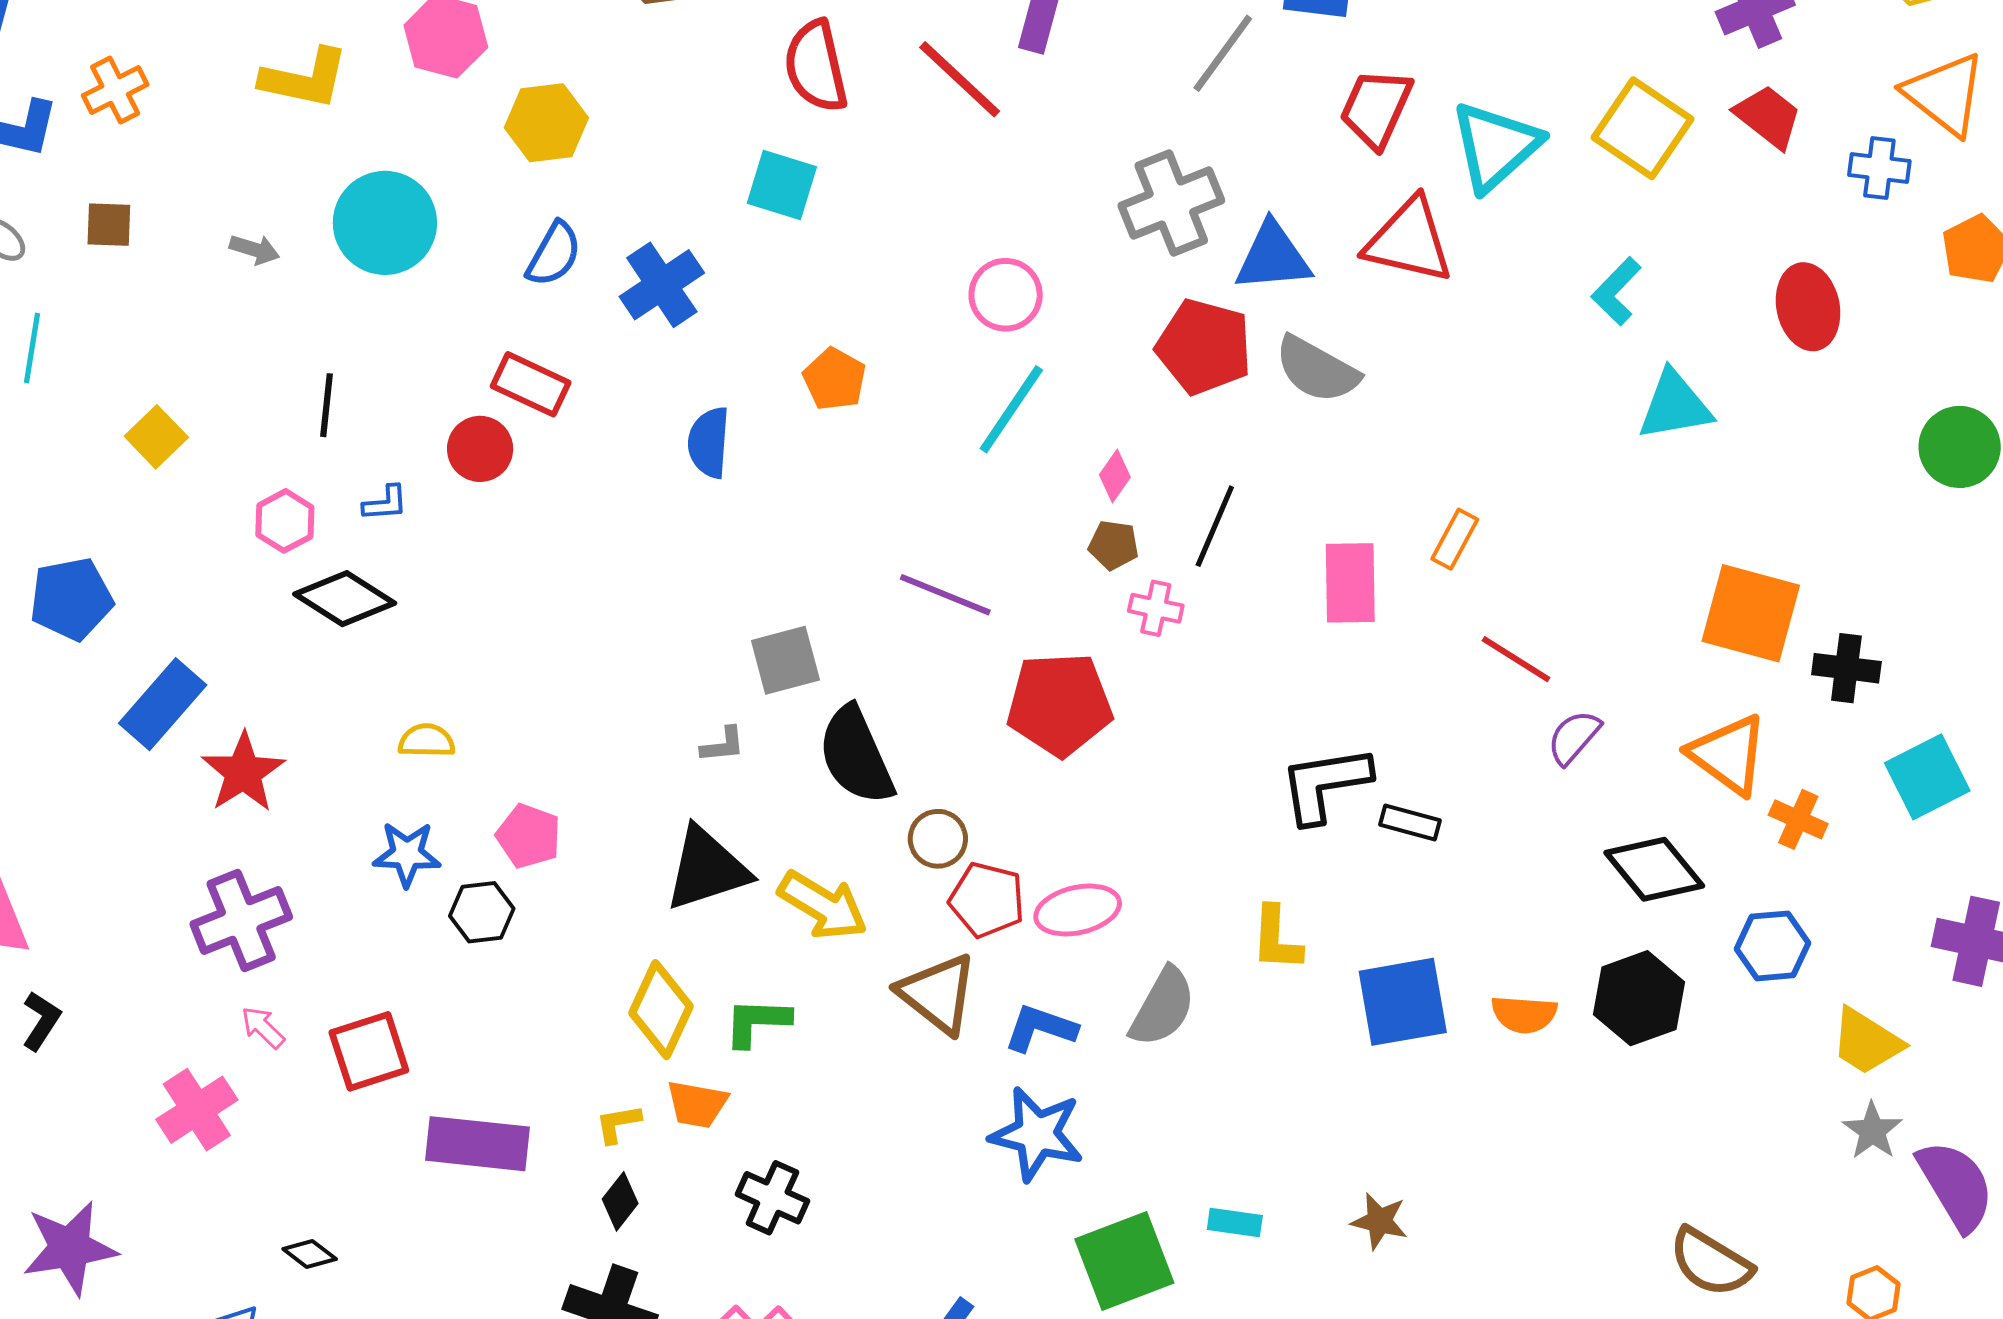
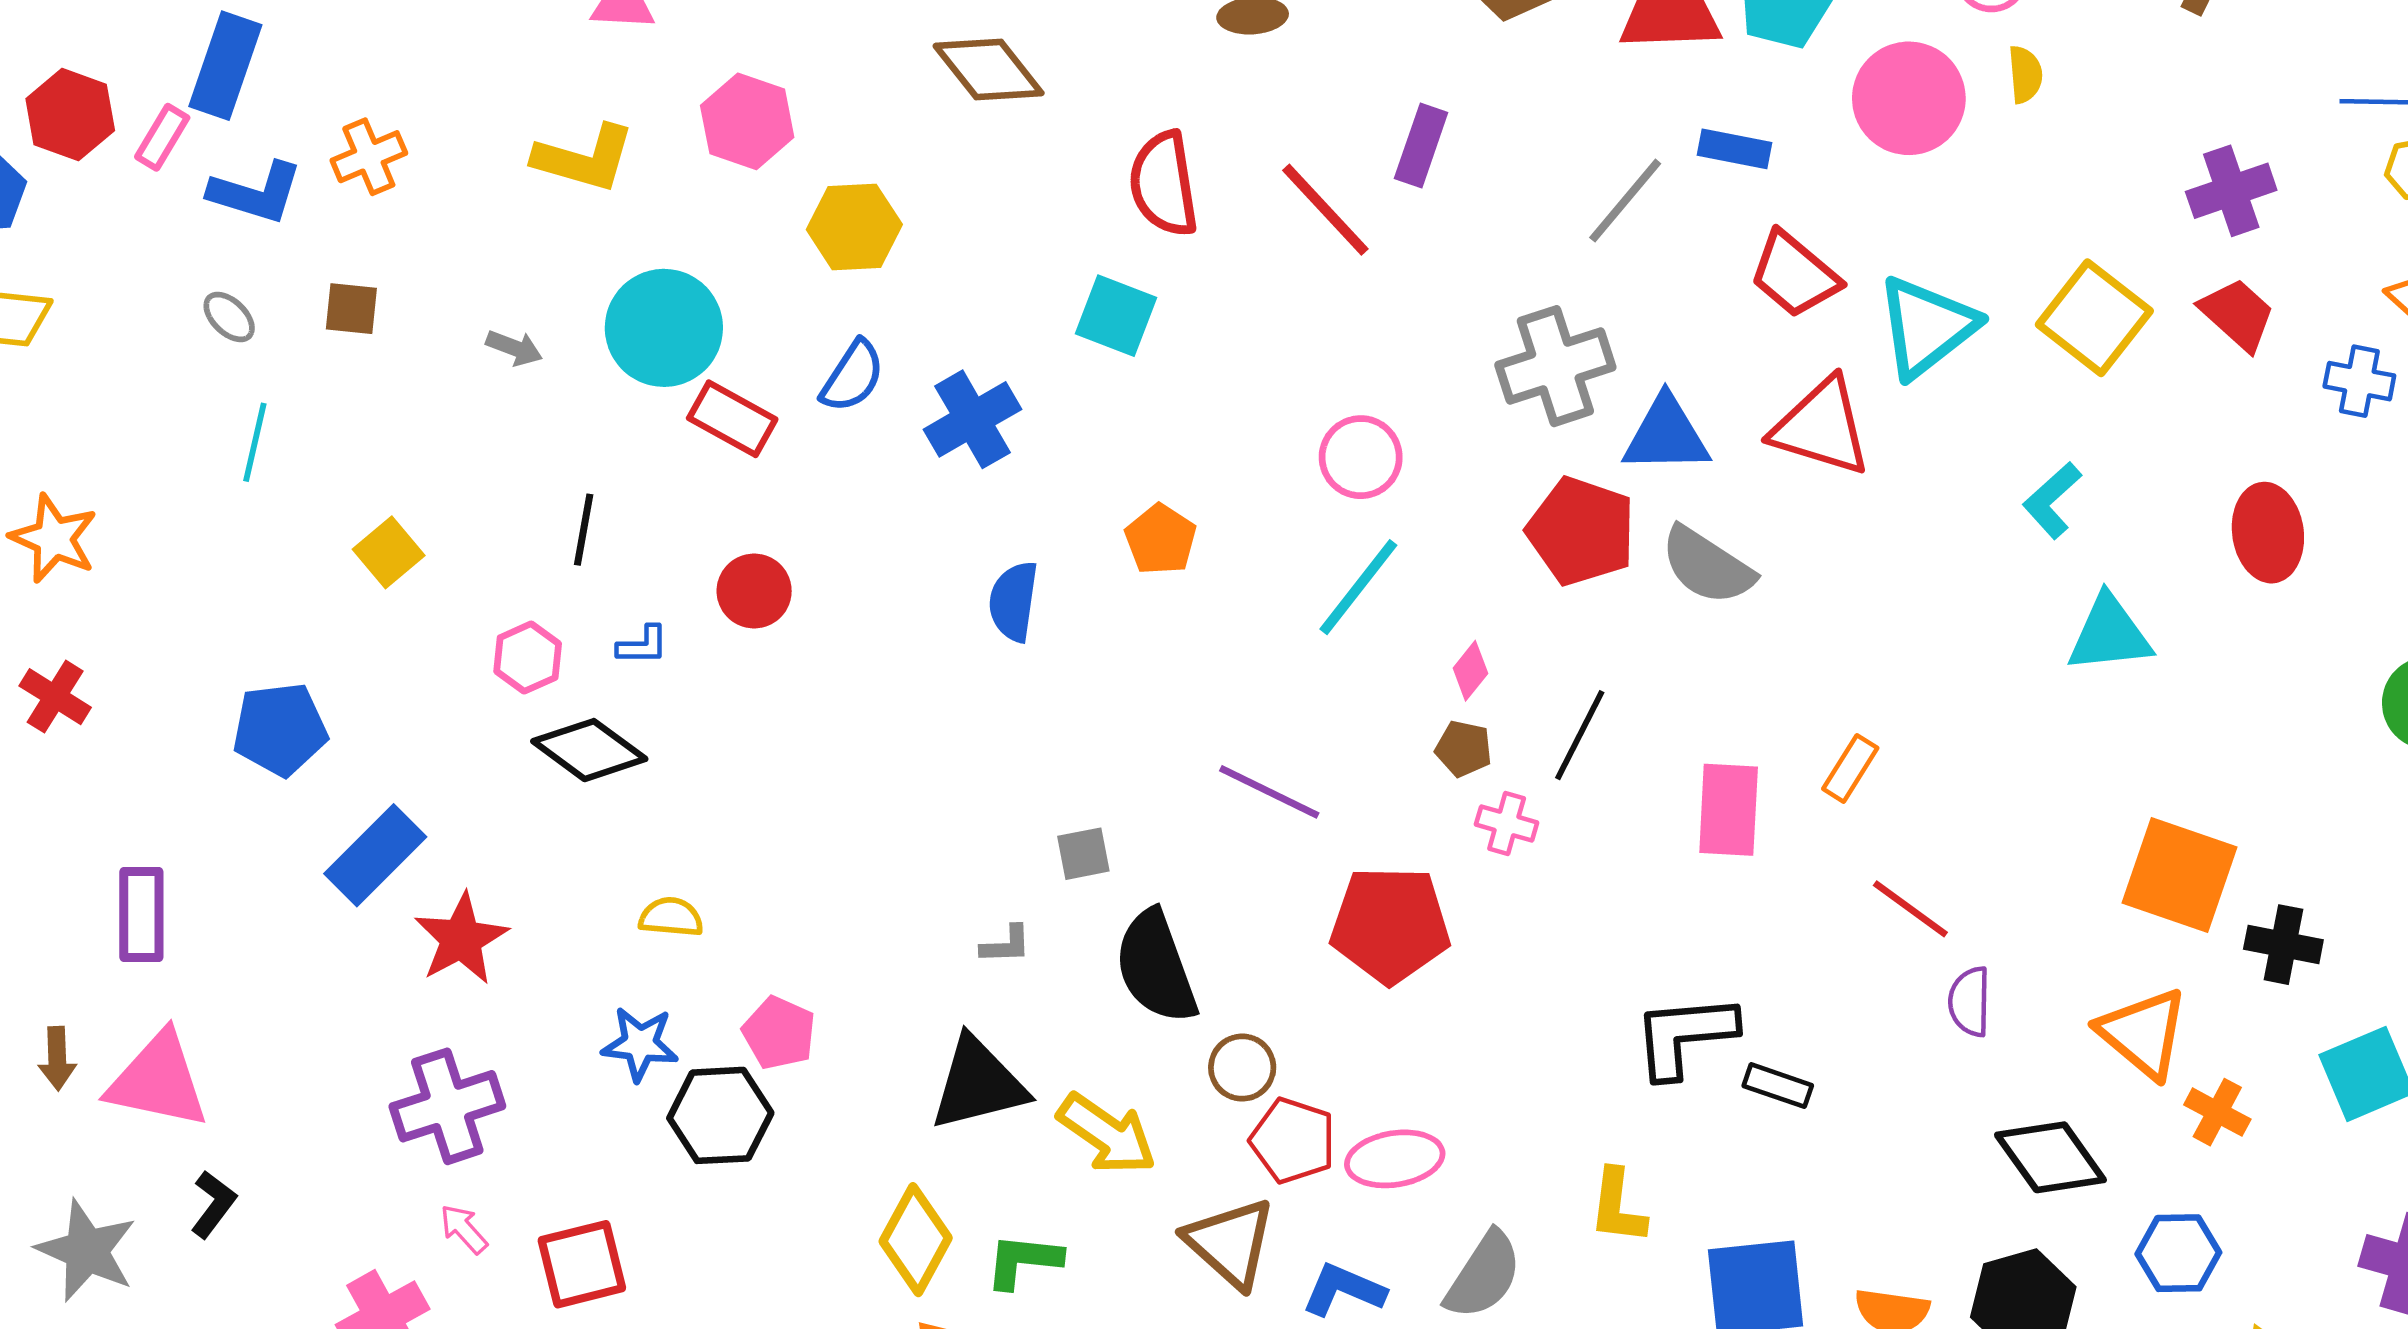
red trapezoid: (1376, 108) -> (1794, 275), turned -78
red rectangle: (531, 384) -> (732, 419), moved
gray square: (785, 660) -> (1083, 854), size x0.7
purple semicircle: (1574, 737) -> (1970, 1002), turned -44
black hexagon: (482, 912) -> (720, 1115), size x1.4

